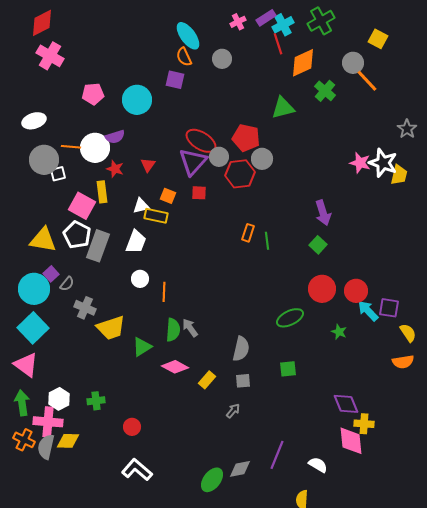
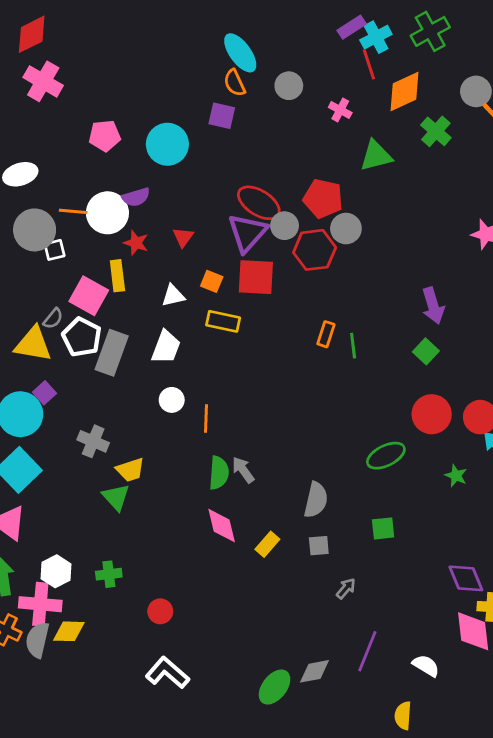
pink cross: (238, 22) -> (340, 110), moved, turned -35
red square: (199, 193) -> (256, 277), size x1.8
yellow rectangle: (156, 216) -> (223, 321), moved
gray semicircle: (67, 284) -> (53, 319), moved
yellow trapezoid: (111, 328) -> (130, 470), size x0.7
green triangle: (142, 347) -> (116, 497), moved, turned -40
pink diamond: (175, 367) -> (222, 526), turned 48
gray arrow: (233, 411) -> (346, 588), moved

